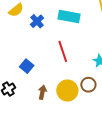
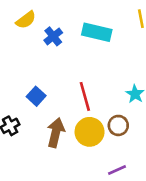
red line: (63, 51) -> (85, 96), moved
brown arrow: (42, 92) -> (56, 133), size x1.5

